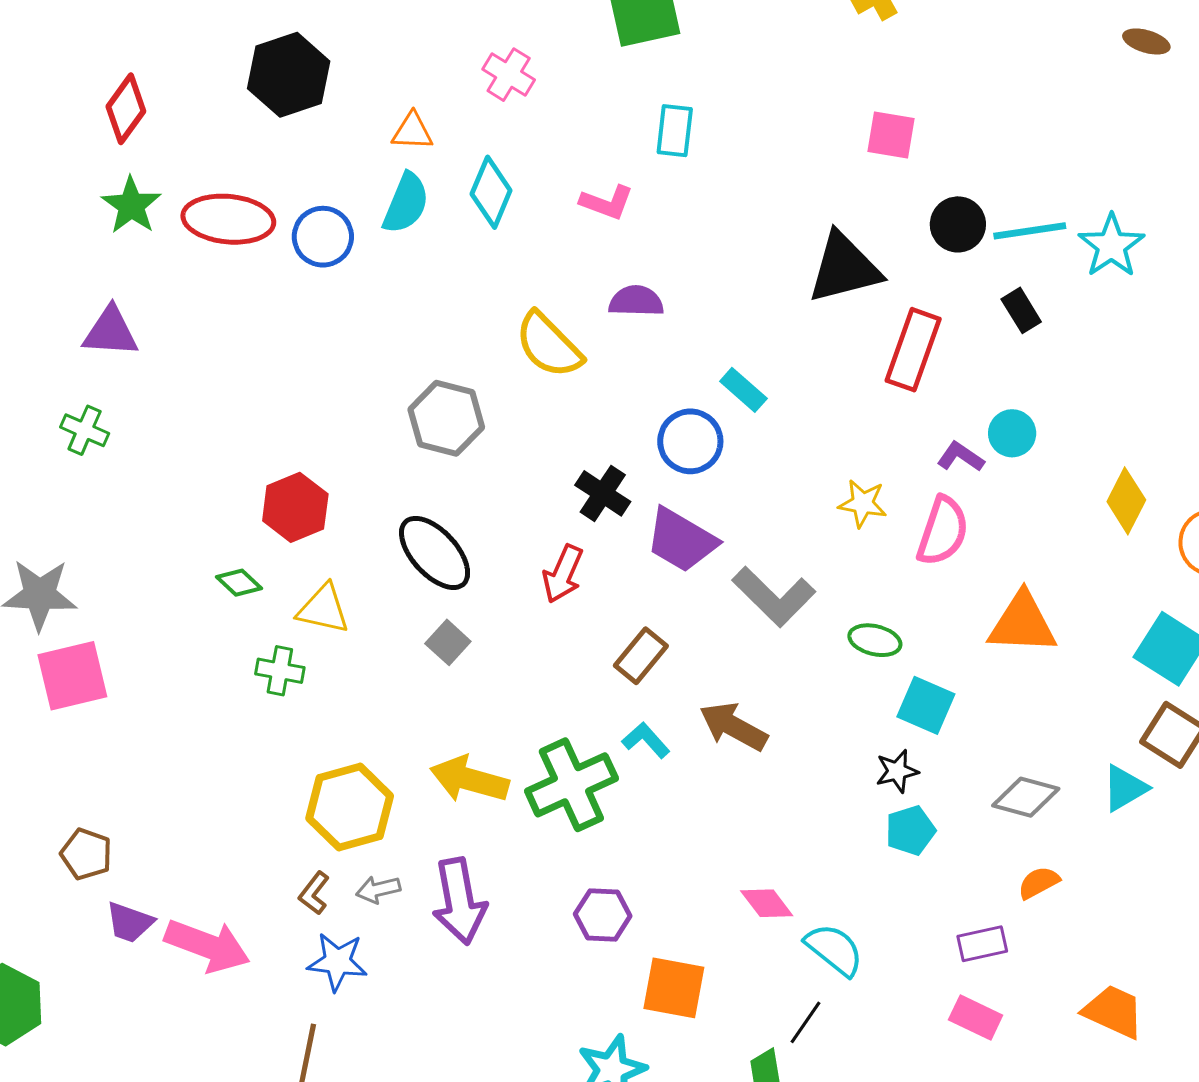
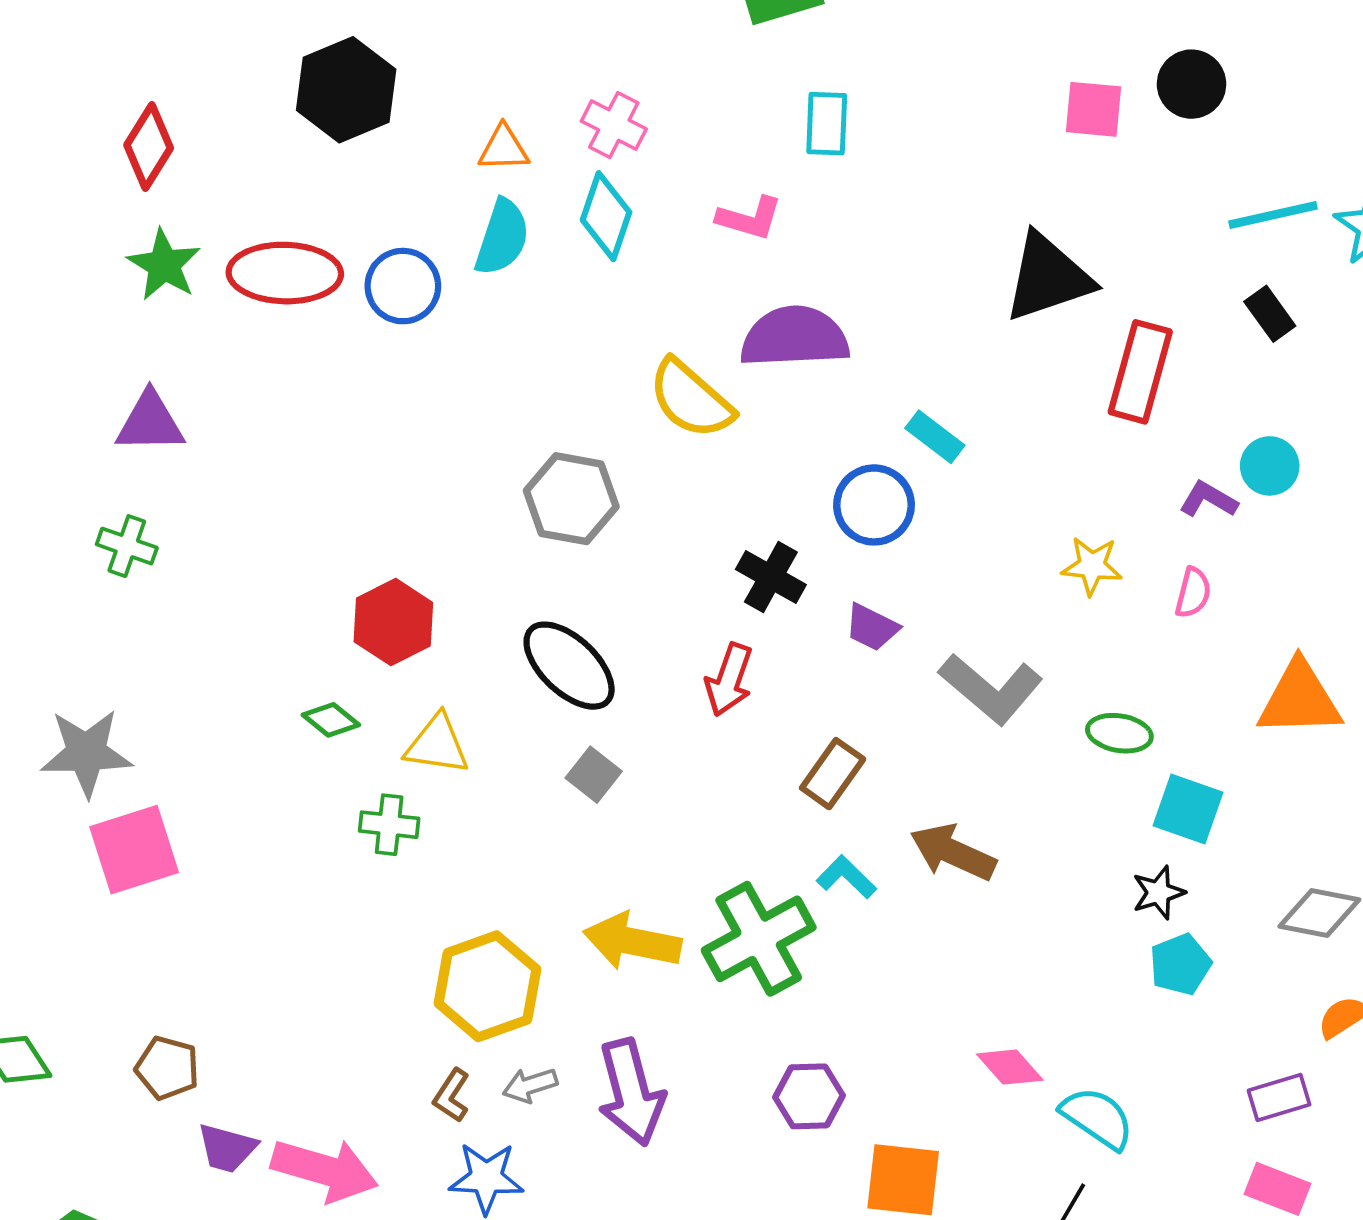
pink cross: (509, 75) -> (614, 125), moved
black circle: (958, 224) -> (1191, 84), moved
purple semicircle: (636, 301) -> (795, 337), size x1.6
pink semicircle: (943, 531) -> (1193, 593), size x0.6
purple trapezoid: (681, 540) -> (872, 627), size x0.6

